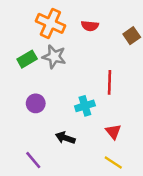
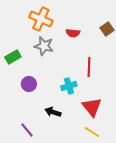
red semicircle: (90, 26) -> (73, 33), moved
green rectangle: (27, 59) -> (13, 57), moved
red triangle: (113, 132) -> (92, 107), size x1.5

